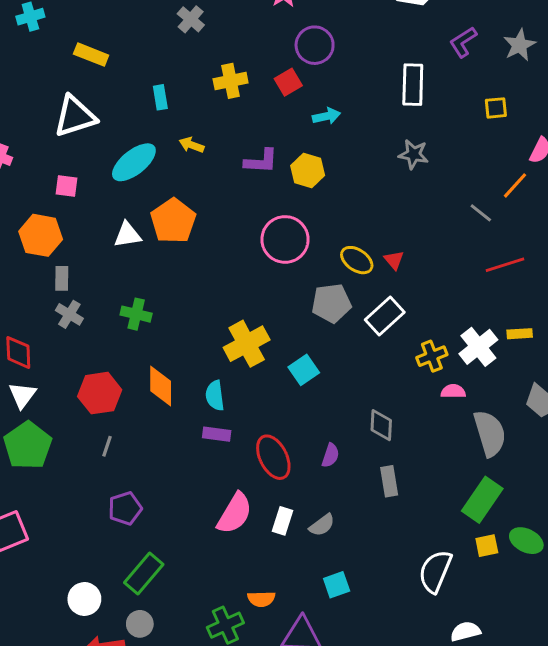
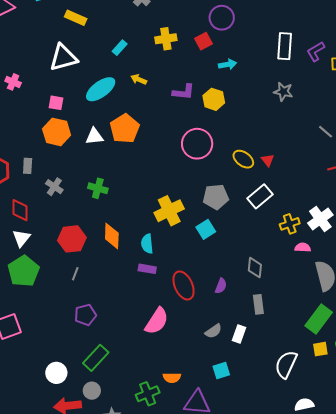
purple L-shape: (463, 42) -> (316, 51), moved
cyan rectangle: (160, 97) -> (120, 48), turned 49
orange hexagon: (41, 235) -> (57, 132), moved
gray rectangle: (62, 278) -> (28, 166), moved
gray pentagon: (331, 303) -> (216, 197), moved
white rectangle: (282, 521) -> (239, 334), moved

